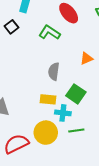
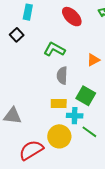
green L-shape: (49, 33) -> (54, 49), moved
green line: (76, 130) -> (89, 132), turned 49

